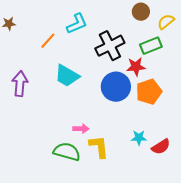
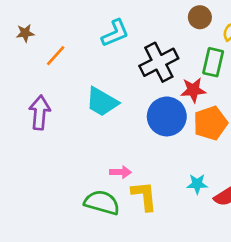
orange line: (48, 41) -> (56, 56), moved
green rectangle: (151, 46) -> (213, 62), turned -55

